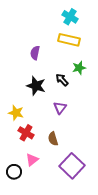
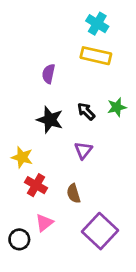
green star: (79, 68) -> (117, 107), moved

